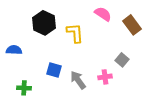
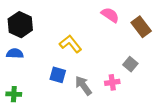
black hexagon: (44, 23) -> (20, 25), moved
yellow L-shape: (75, 33) -> (71, 44), moved, turned -35
green cross: (24, 88) -> (14, 94), moved

